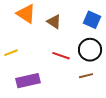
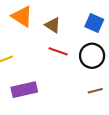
red line: (61, 56) -> (58, 51), moved
brown line: (86, 76) -> (95, 91), moved

